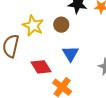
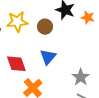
yellow star: (33, 26) -> (17, 22), turned 30

